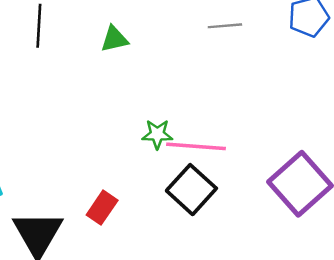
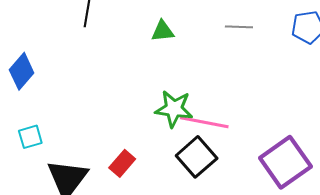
green triangle: (114, 39) -> (163, 31), moved
green star: (157, 134) -> (174, 109), size x1.5

